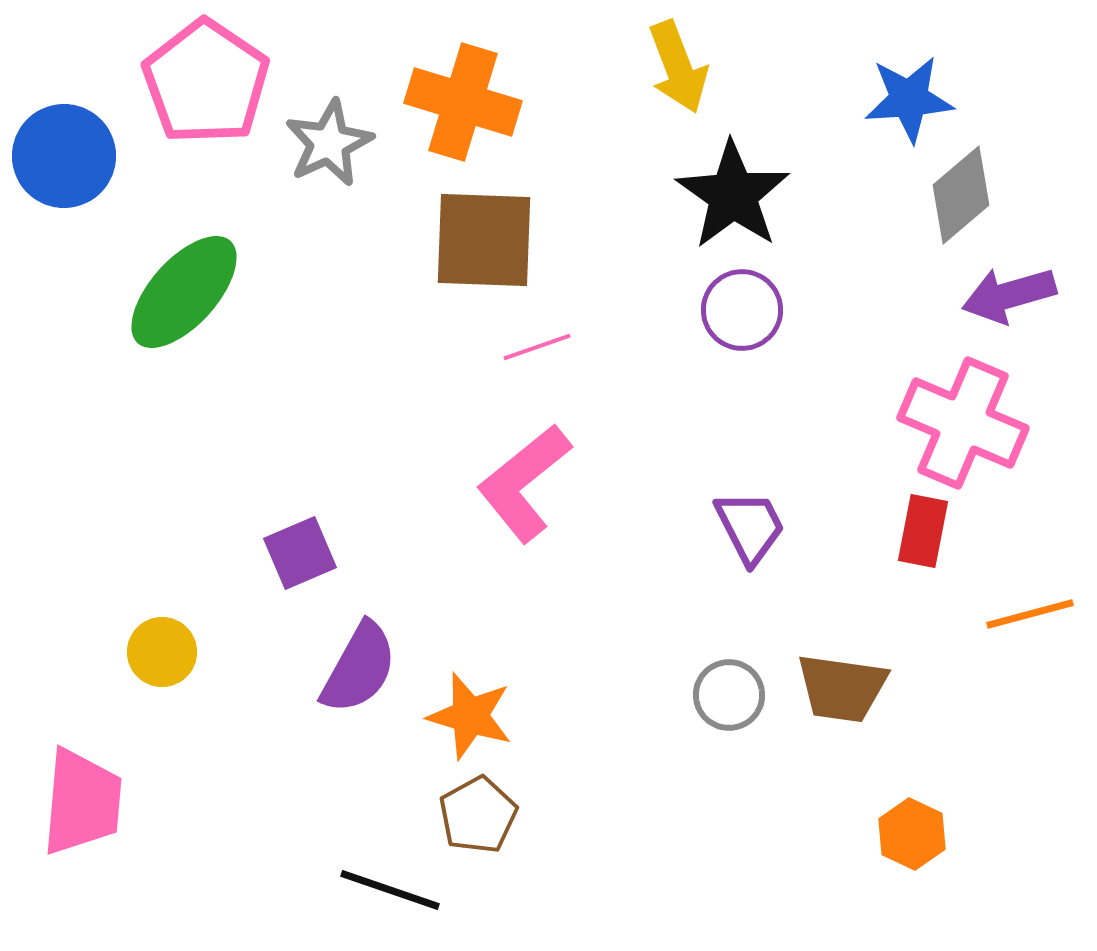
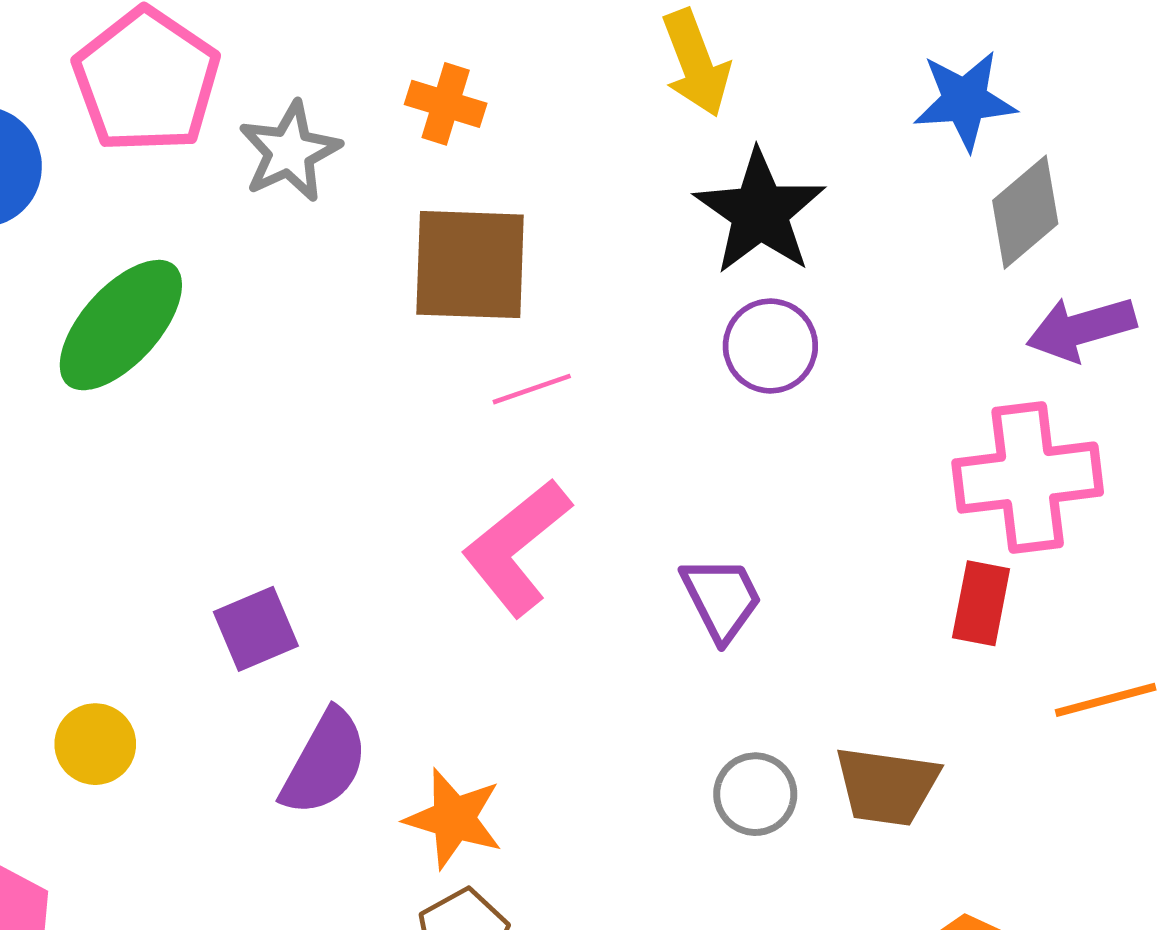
orange cross: (463, 102) -> (446, 104), size x0.6
pink cross: (963, 423) -> (1028, 478), turned -30
purple trapezoid: (750, 527) -> (721, 599), moved

